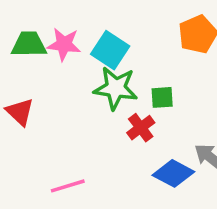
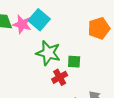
cyan square: (110, 50) -> (39, 20), moved

